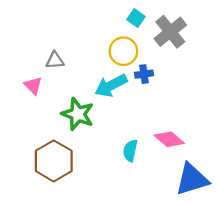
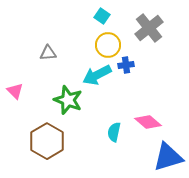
cyan square: (136, 18) -> (102, 16), moved
pink triangle: (33, 85) -> (15, 91), moved

